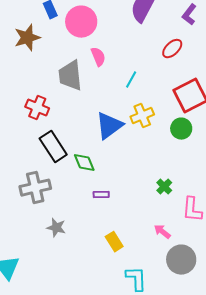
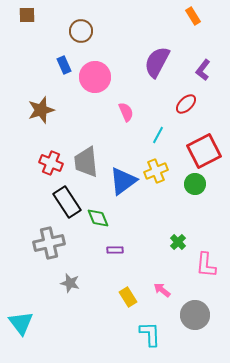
brown star: (27, 38) -> (41, 110), moved
pink semicircle: (98, 57) -> (126, 112), moved
gray trapezoid: (70, 76) -> (86, 162), moved
cyan line: (131, 80) -> (158, 135), moved
pink arrow: (162, 232) -> (162, 290), moved

